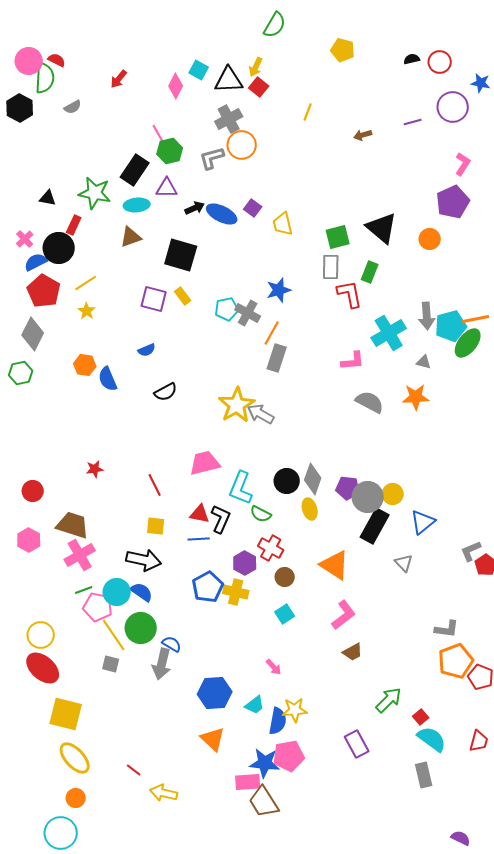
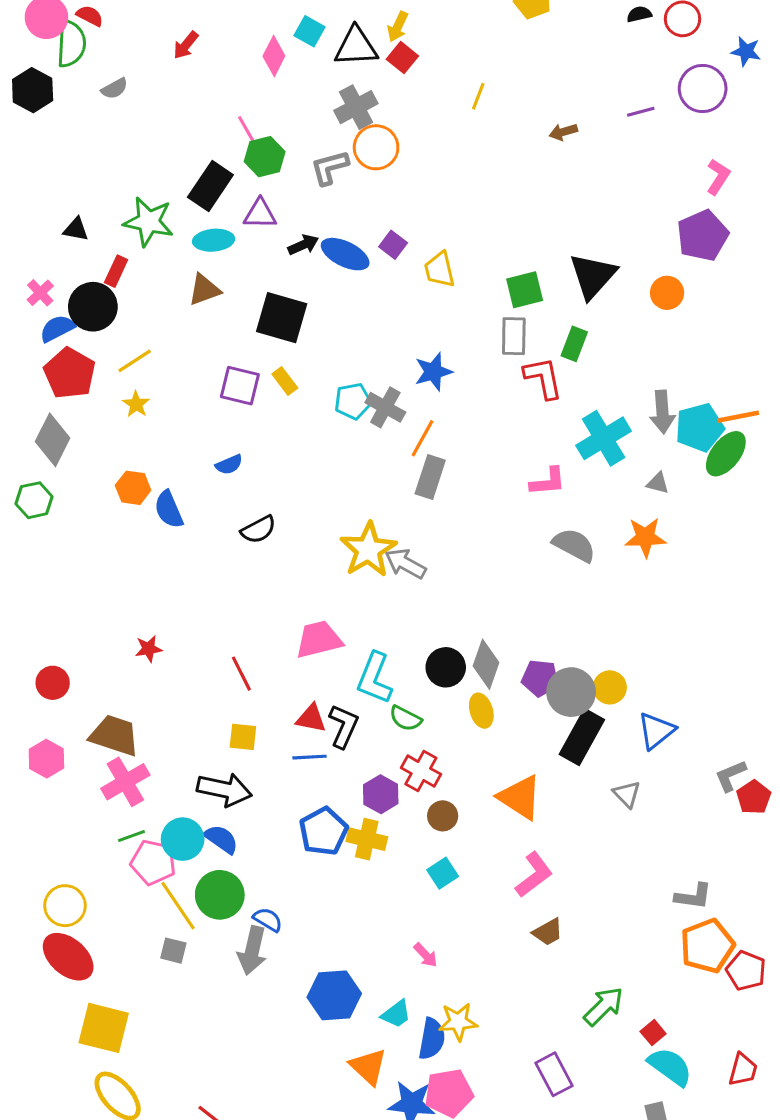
black triangle: (382, 228) -> (593, 276), turned 32
orange triangle: (213, 739) -> (368, 1067), moved

